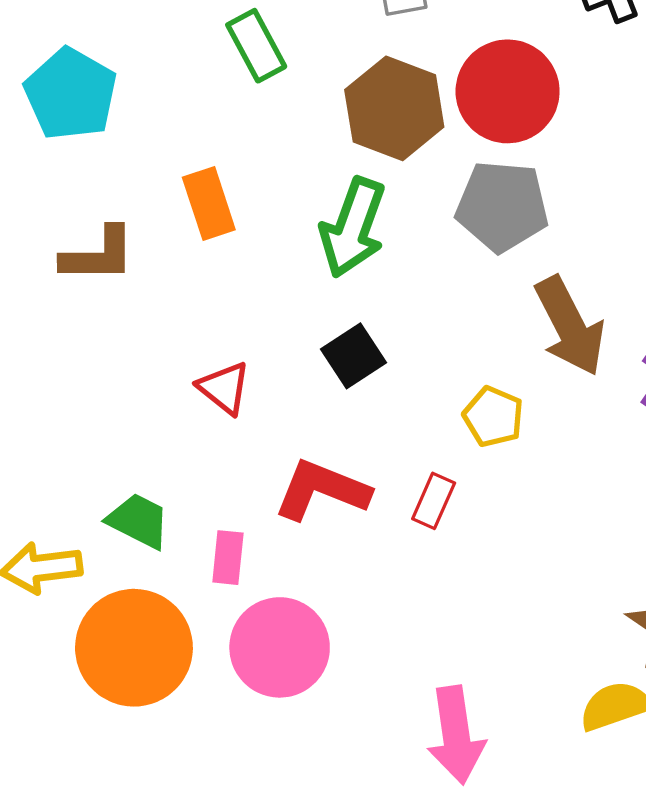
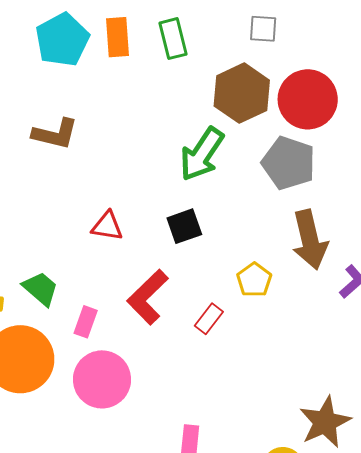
orange rectangle: (209, 204) -> (117, 37), moved
red triangle: (224, 388) -> (107, 226), turned -44
red L-shape: (322, 490) -> (148, 297), turned -80

